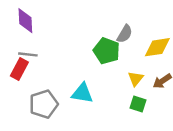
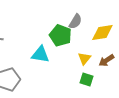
cyan triangle: (82, 93) -> (40, 54), moved

